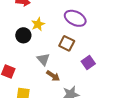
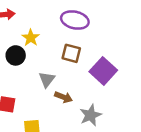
gray triangle: (43, 59) -> (47, 79), turned 32
purple square: (88, 63) -> (103, 71), size x1.5

